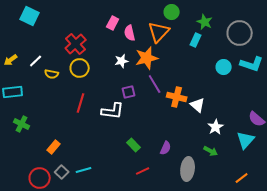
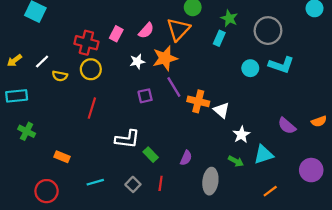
pink rectangle: (113, 23) -> (116, 34), moved
pink semicircle: (130, 33) -> (146, 31), turned -126
red cross: (76, 44) -> (86, 43), turned -35
white L-shape: (113, 111) -> (127, 139), moved
cyan triangle: (246, 140) -> (264, 155), moved, turned 30
orange rectangle: (54, 147) -> (62, 157), turned 72
red line: (143, 171) -> (161, 183), turned -56
gray square: (62, 172) -> (133, 184), moved

